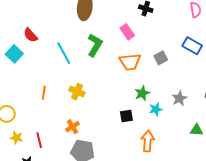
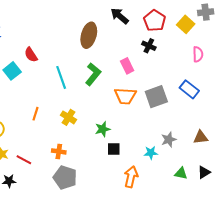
gray square: (161, 58) -> (156, 97), size x1.6
green star: (142, 93) -> (103, 129), moved
cyan star: (156, 109) -> (151, 153), moved
orange cross: (72, 127) -> (59, 151), turned 32
red line: (39, 140) -> (24, 160), turned -56

